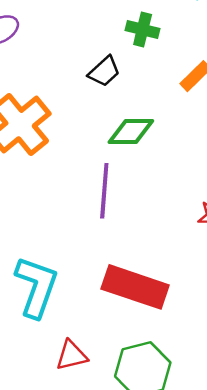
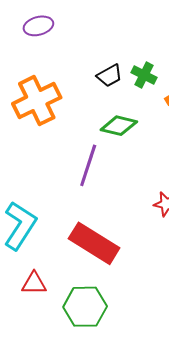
green cross: (143, 29) -> (144, 75), moved

